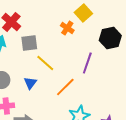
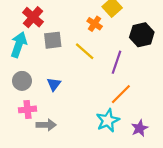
yellow line: (45, 63) -> (85, 51), moved
orange line: (65, 87) -> (121, 94), moved

